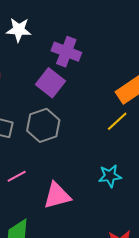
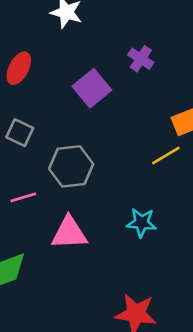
purple cross: (66, 52) -> (141, 59), moved, size x0.7
gray hexagon: (43, 125) -> (71, 166), moved

